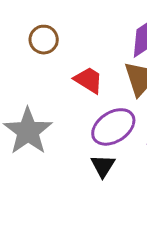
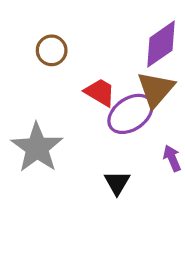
purple ellipse: (113, 127) -> (130, 114), moved

